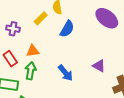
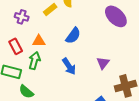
blue semicircle: (67, 29) -> (73, 36), moved
purple triangle: (99, 66) -> (103, 63), turned 32

